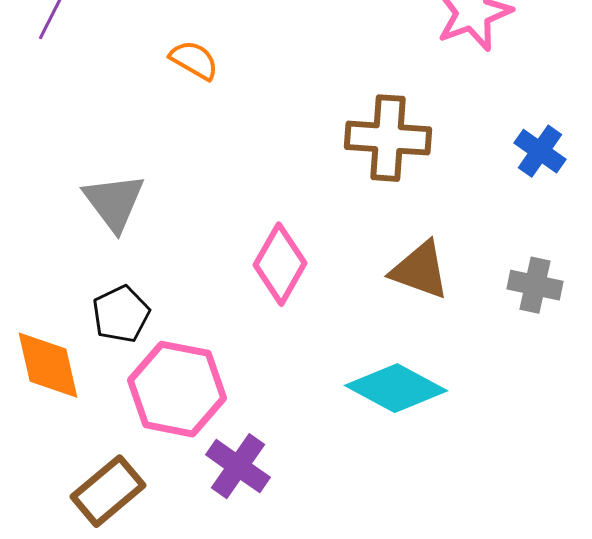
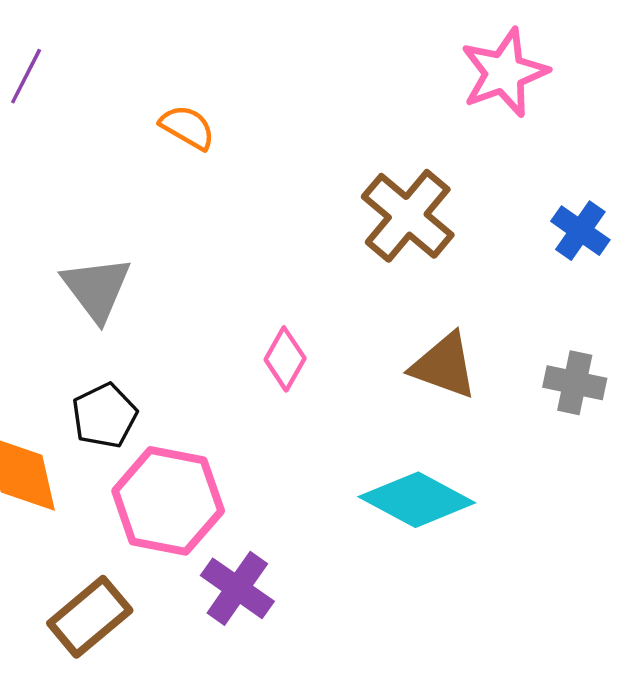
brown cross: (388, 138) -> (408, 216), turned 36
pink diamond: (280, 264) -> (285, 359), size x0.7

